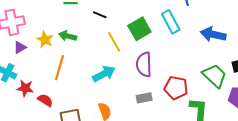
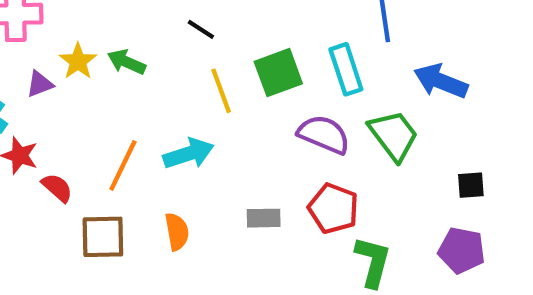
blue arrow: (213, 34) -> (441, 81), moved
purple triangle: (20, 48) -> (40, 84), moved
purple semicircle: (144, 65) -> (324, 134), moved, turned 105
orange line: (59, 68) -> (123, 165), moved
green trapezoid: (215, 76) -> (394, 135), moved

